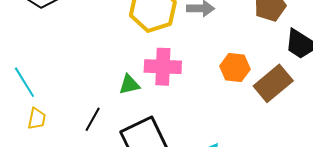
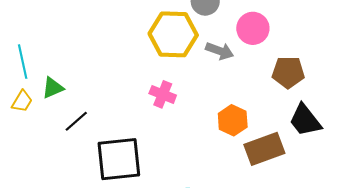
pink cross: (163, 67) -> (163, 94), size x0.7
green triangle: (129, 85) -> (53, 88), moved, turned -30

